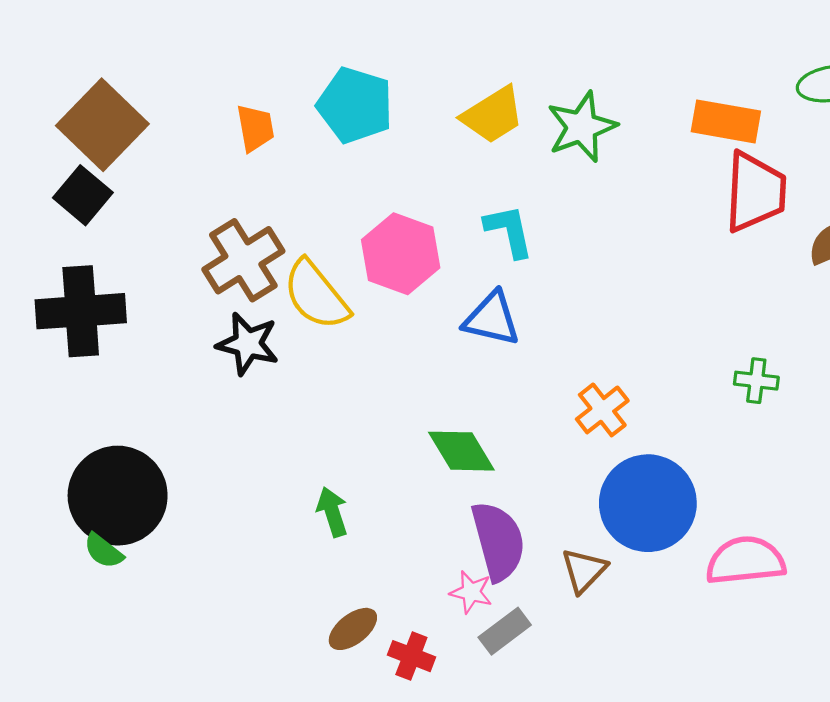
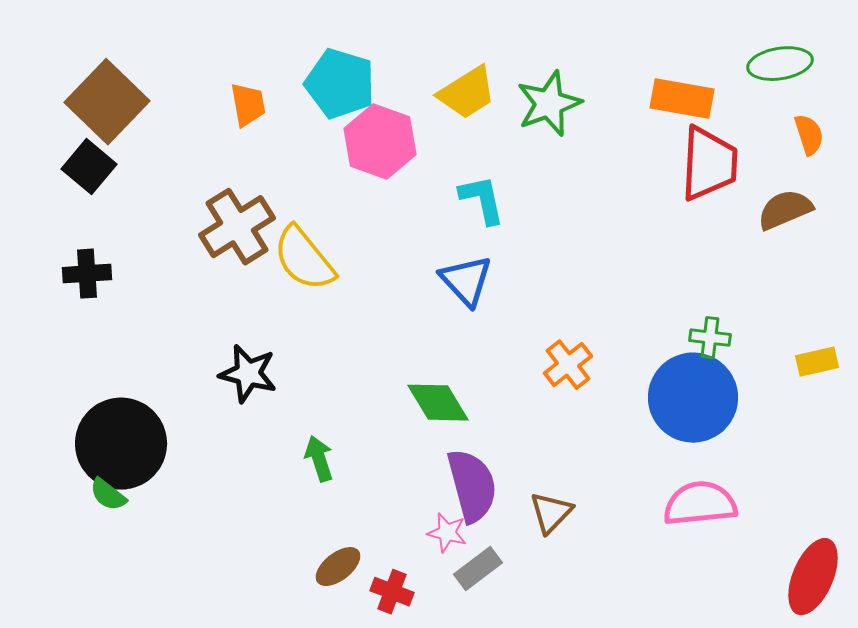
pink hexagon: (401, 254) -> (380, 142), moved
black cross: (81, 311) -> (87, 274), size x0.6
blue triangle: (492, 319) -> (466, 281), turned 34
black star: (248, 344) -> (248, 374), moved
blue circle: (648, 503) -> (693, 398), moved

